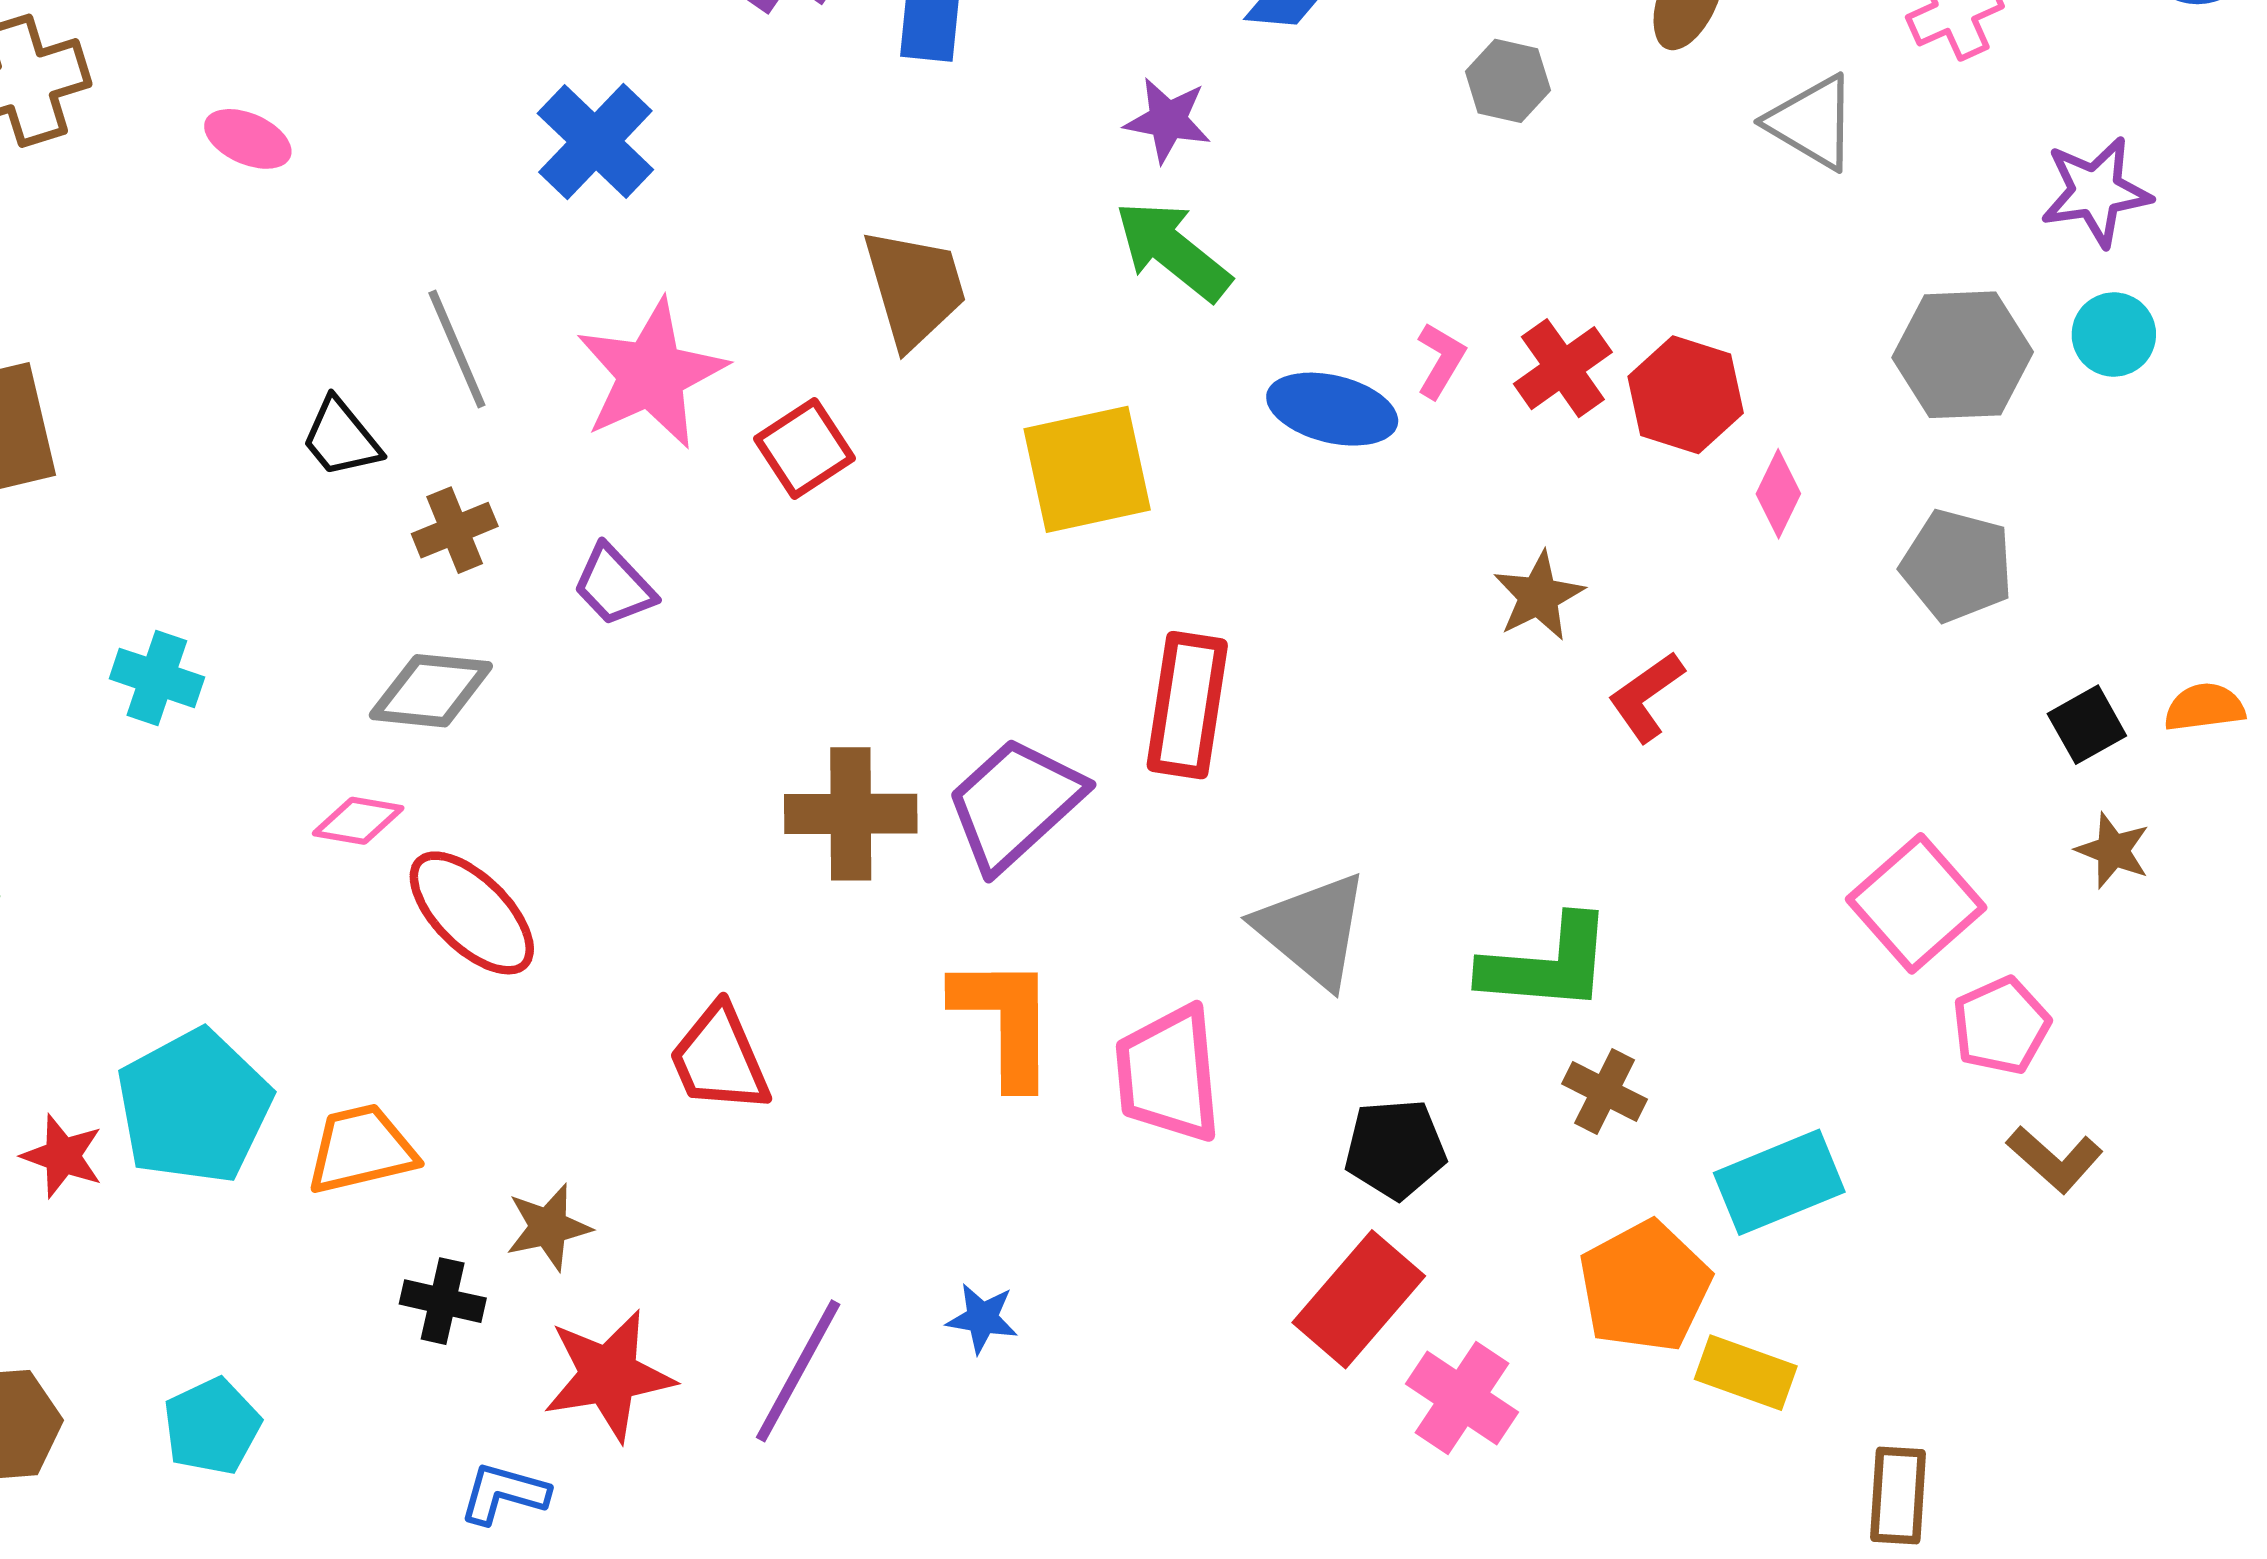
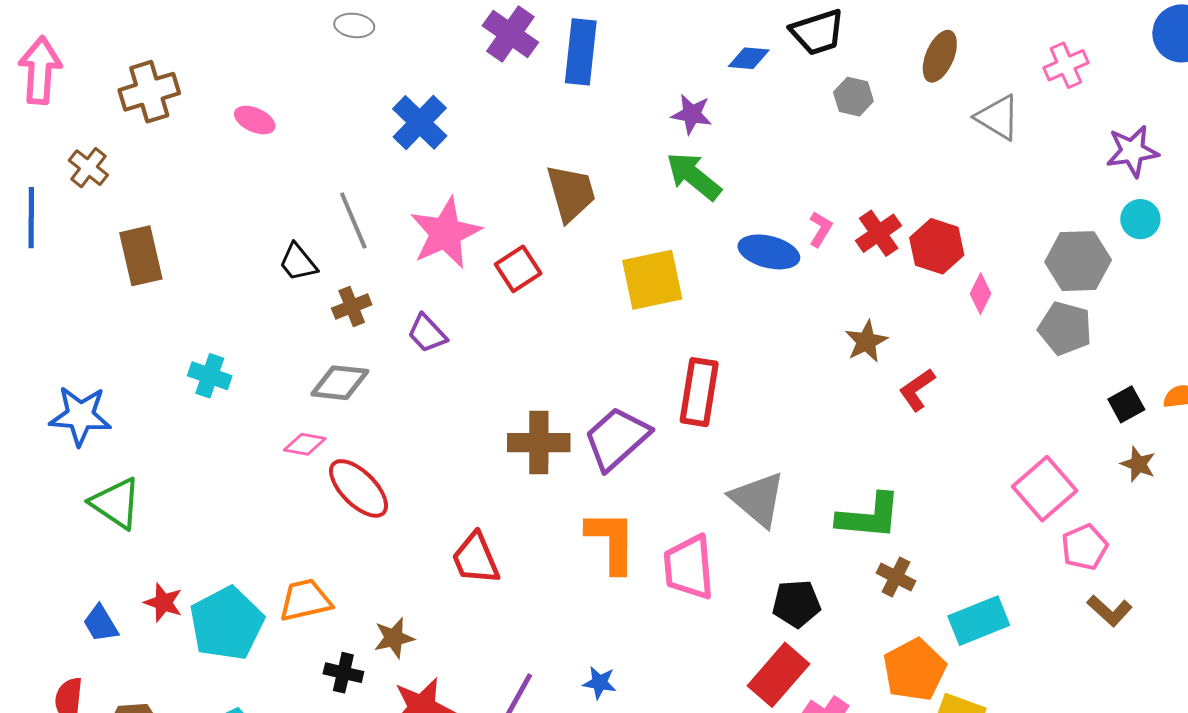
gray hexagon: (1963, 355) -> (1078, 261), moved
cyan pentagon: (194, 1107) -> (227, 624), moved

